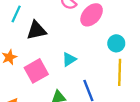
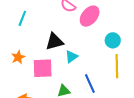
black triangle: (36, 30) -> (54, 42), moved
pink square: (36, 71) -> (43, 68), turned 30

